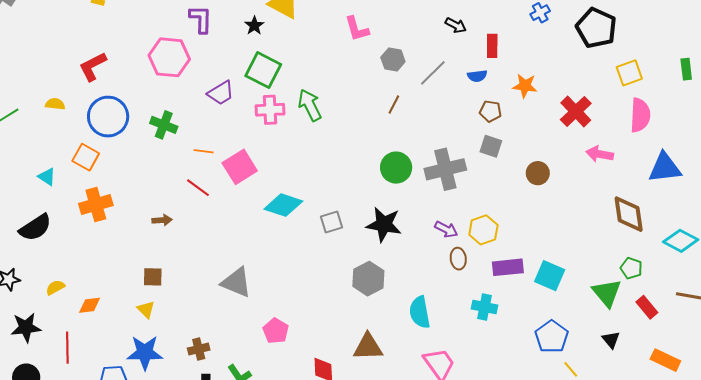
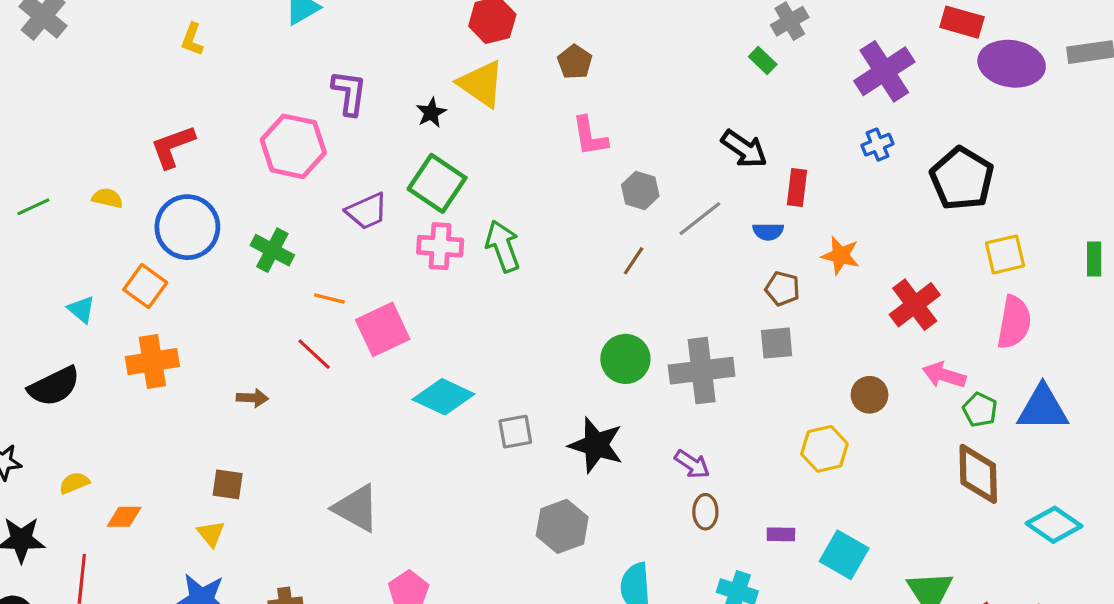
black arrow: (456, 25) -> (744, 149), size x1.4
gray square: (491, 146) -> (777, 343), turned -30
brown circle: (538, 173) -> (869, 395), moved
yellow hexagon: (483, 230) -> (824, 449), moved
purple rectangle: (508, 267) -> (781, 534), size x0.6
green pentagon: (631, 268) -> (980, 410), moved

